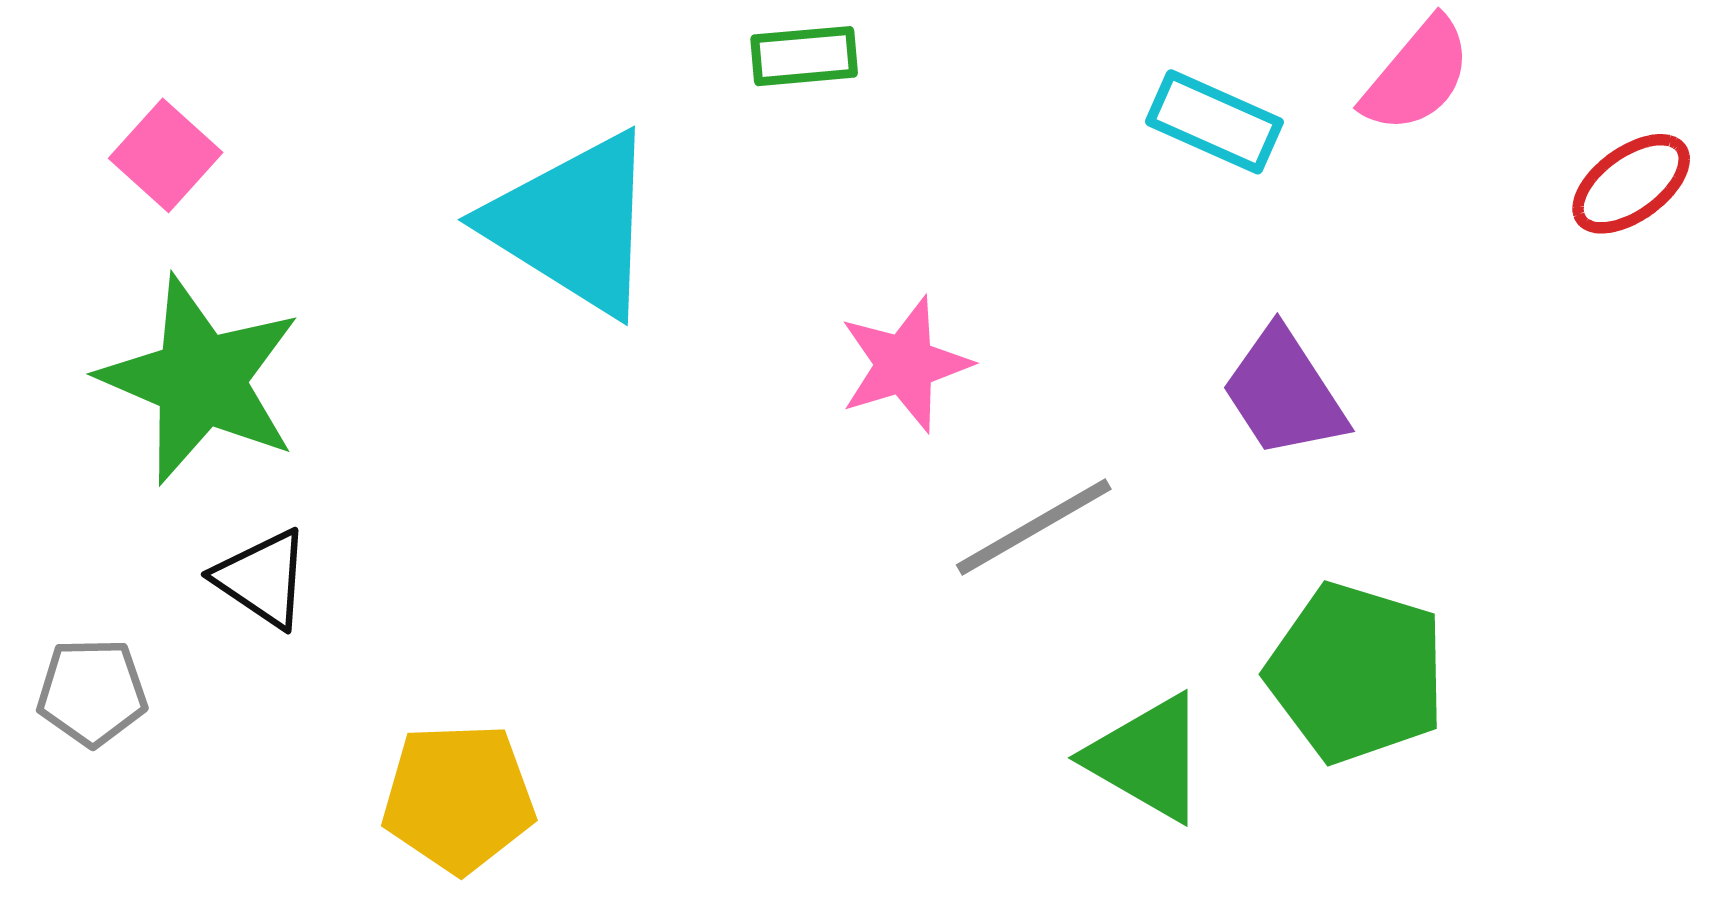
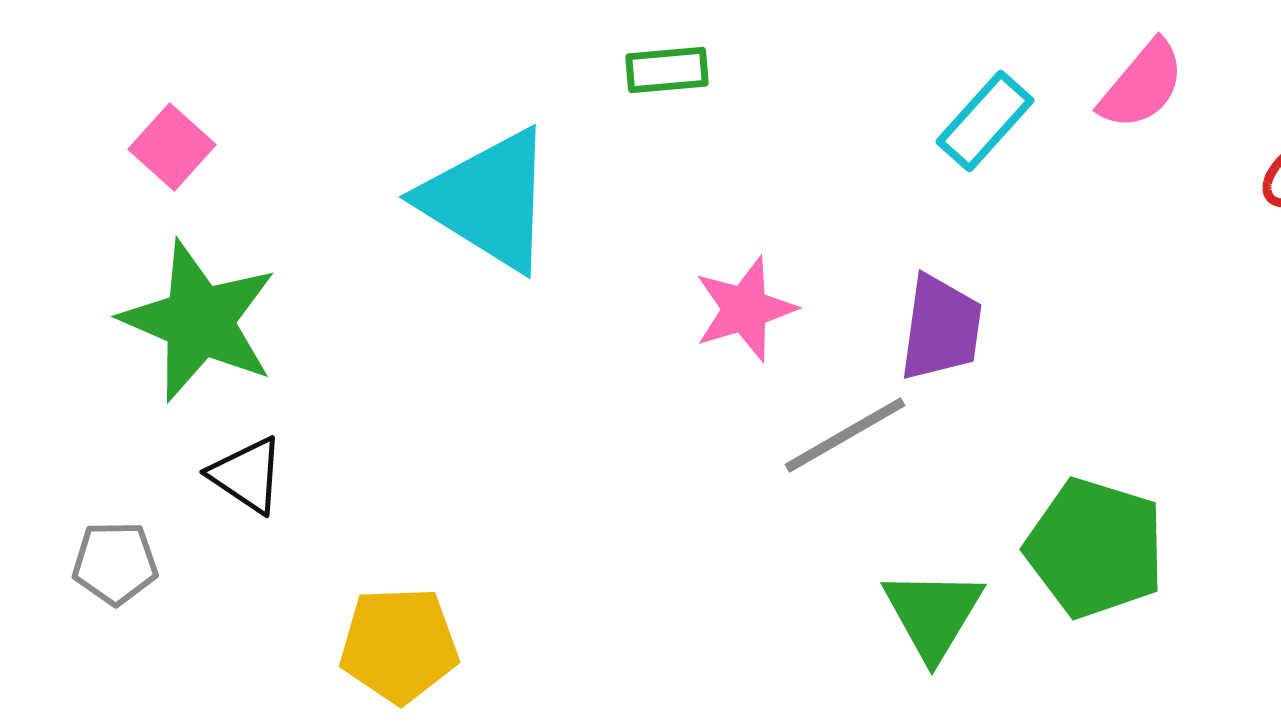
cyan rectangle: (1214, 122) -> (985, 121), turned -72
purple trapezoid: (1284, 393) -> (941, 328), moved, turned -139
green triangle: (1147, 758) -> (933, 614), turned 31

